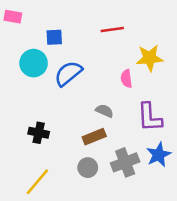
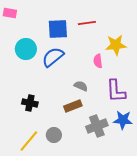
blue square: (54, 37) -> (58, 29), moved, size x1.5
blue star: (159, 155) -> (123, 120), turned 30
gray circle: (88, 168) -> (54, 135), moved

